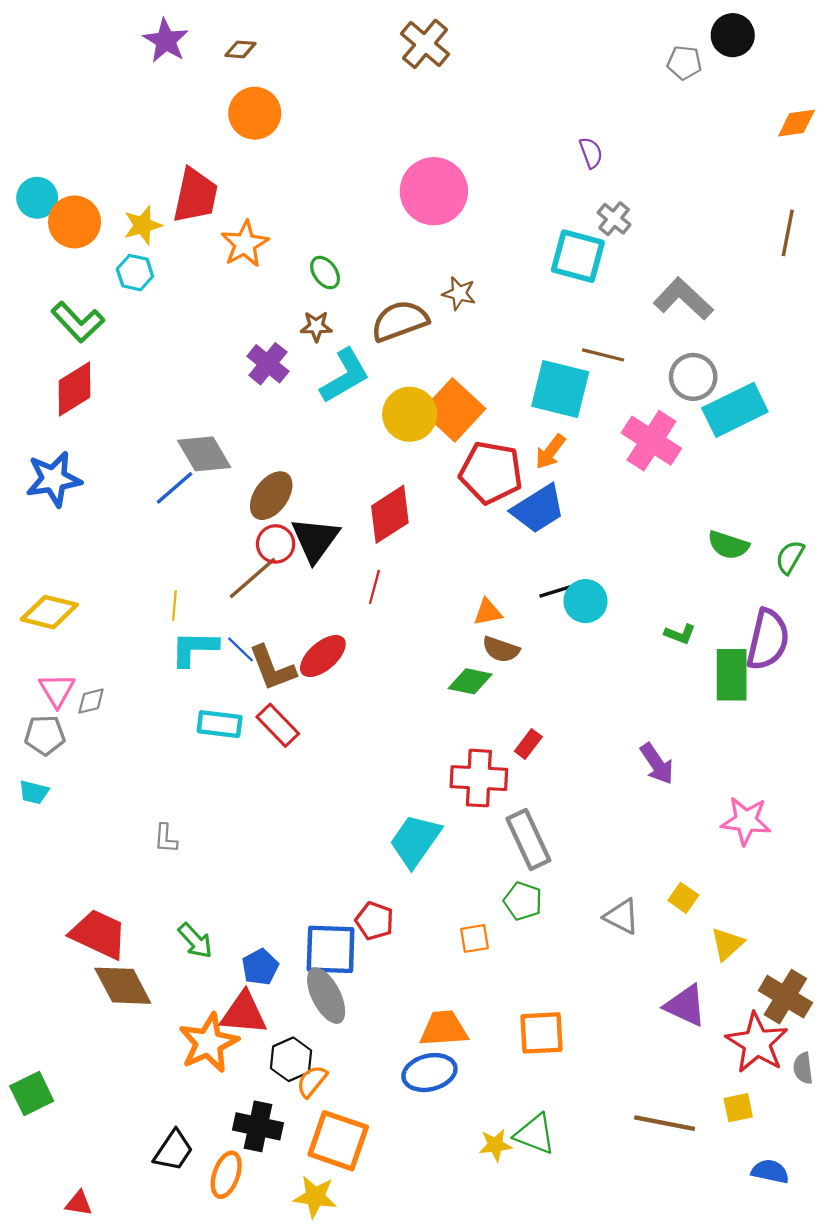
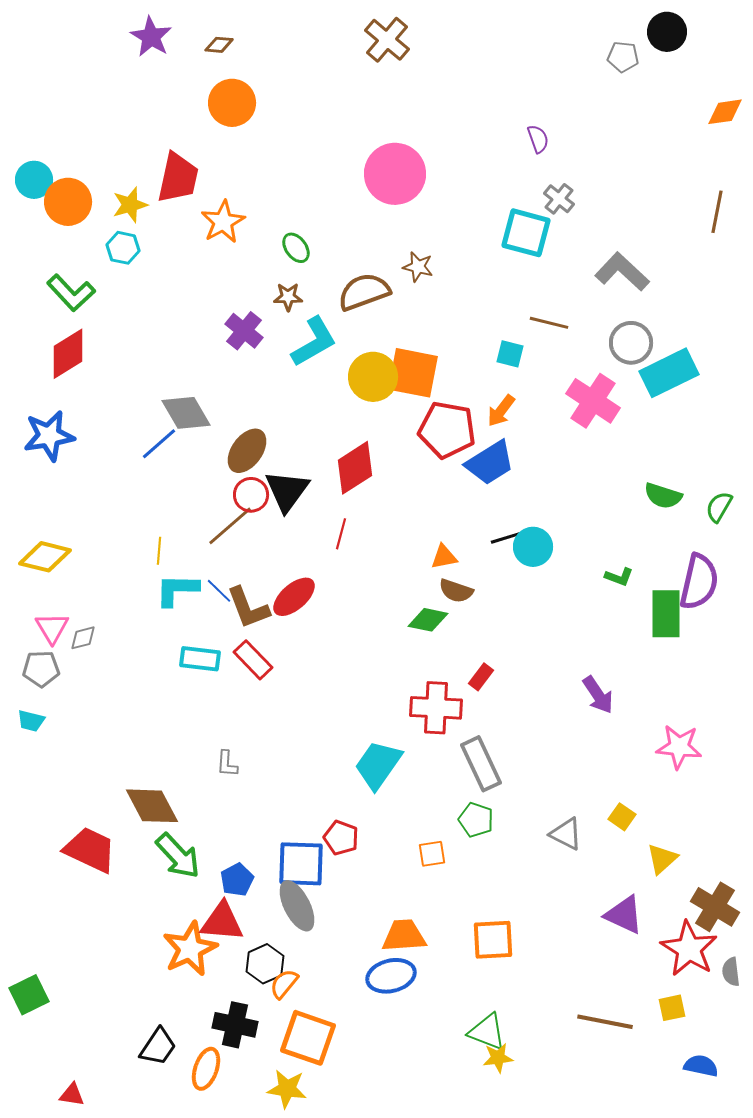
cyan square: (560, 389) -> (510, 354), size x0.5
orange square: (454, 410) -> (413, 373), turned -32
gray L-shape: (166, 838) -> (227, 764), moved
green arrow: (195, 941) -> (178, 856), size x1.4
brown diamond: (123, 986) -> (152, 806), moved
yellow star: (495, 1145) -> (498, 1058), moved

